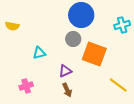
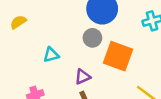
yellow semicircle: (12, 26) -> (18, 22), turned 136

